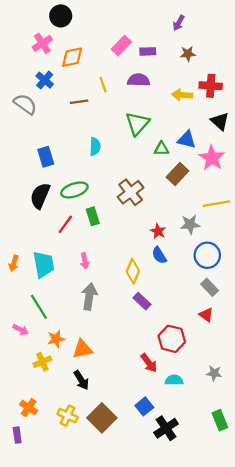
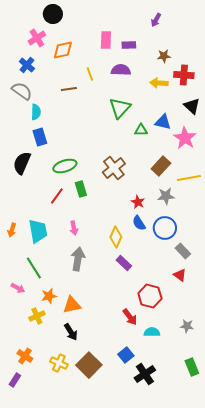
pink rectangle: (121, 46) -> (106, 40), turned -42
brown star: (188, 54) -> (164, 56), moved
blue cross: (45, 80) -> (27, 65), moved
cyan semicircle: (95, 146) -> (36, 112), moved
brown rectangle: (178, 174) -> (161, 166), moved
black semicircle: (40, 196) -> (22, 163), moved
blue circle: (207, 255) -> (165, 228), moved
purple rectangle: (17, 435) -> (15, 380), turned 40

